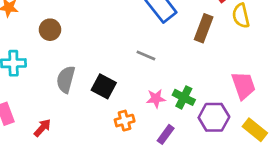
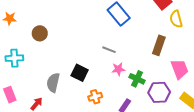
brown rectangle: (204, 28) -> (159, 45), moved
gray semicircle: (66, 79) -> (53, 83), moved
pink star: (156, 98) -> (118, 69), moved

